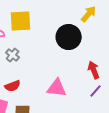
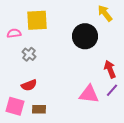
yellow arrow: (89, 14) -> (105, 13), turned -78
pink triangle: (57, 88) -> (89, 94), moved

